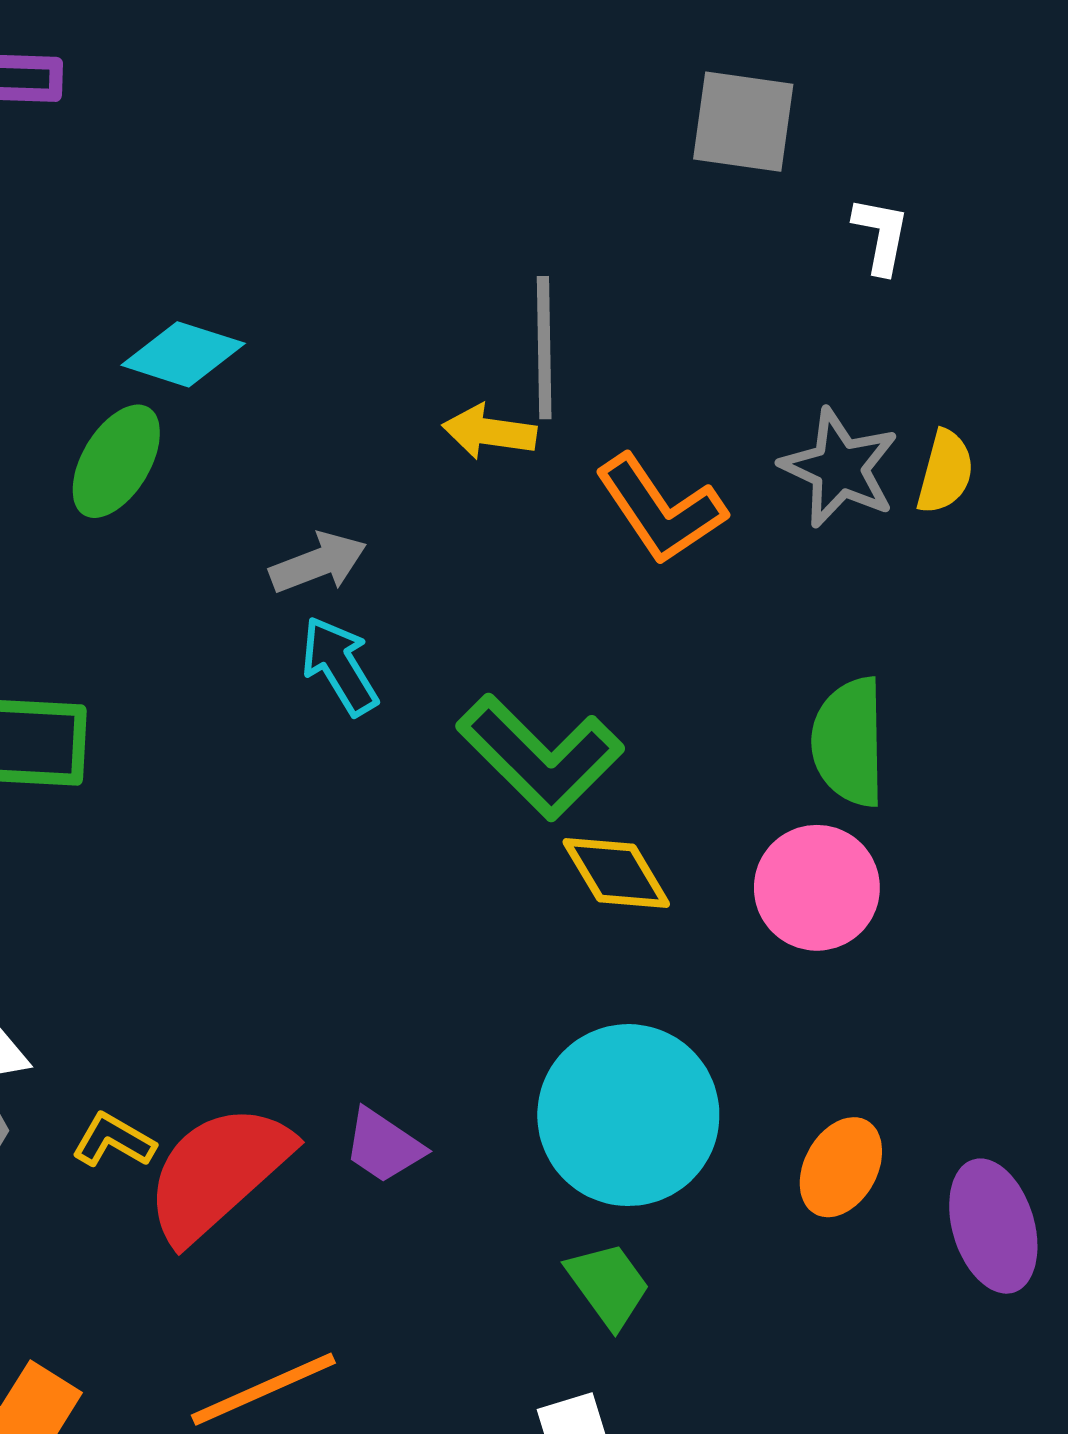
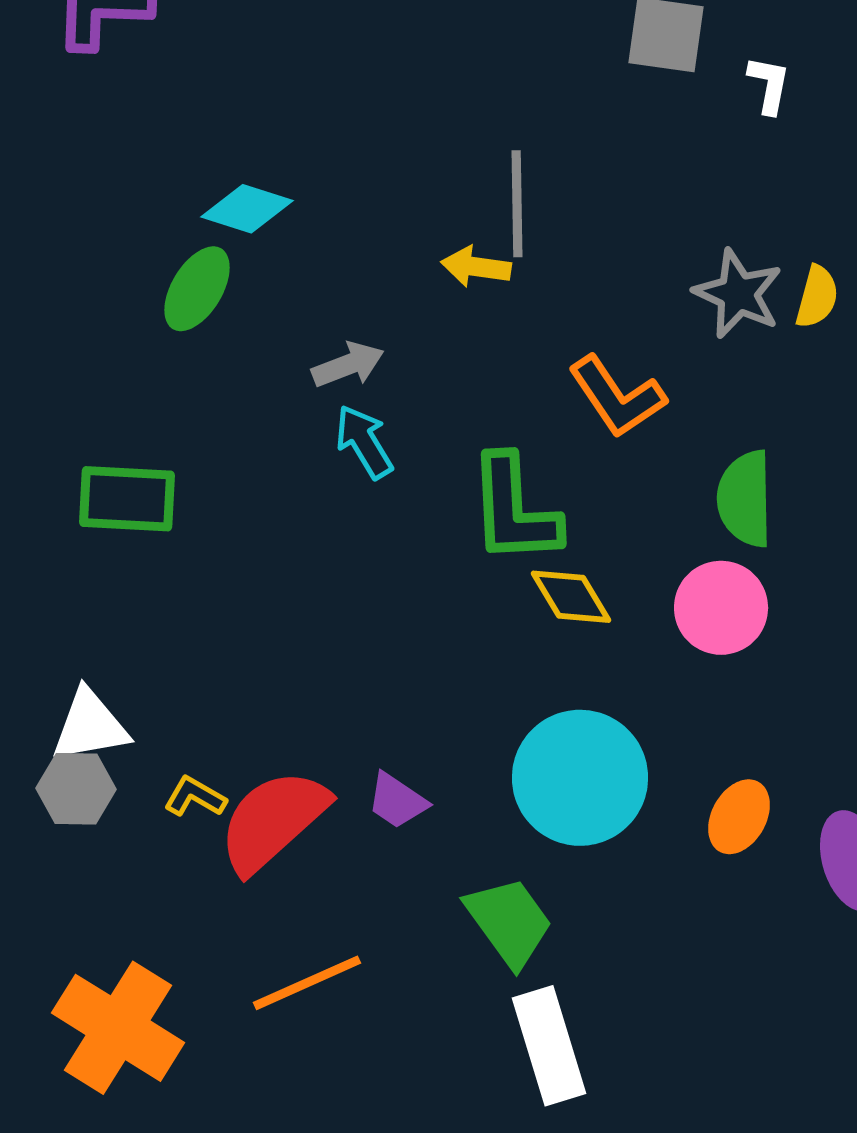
white L-shape: (881, 235) -> (769, 85), moved
orange L-shape: (660, 509) -> (617, 397), moved
green L-shape: (540, 757) -> (514, 510), turned 42
green trapezoid: (608, 1285) -> (509, 922), moved, size x1.4

